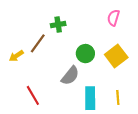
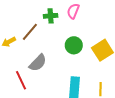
pink semicircle: (113, 18) -> (73, 11), moved
gray semicircle: (70, 76) -> (38, 63), moved

